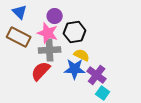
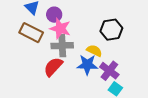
purple circle: (55, 16) -> (54, 15), moved
black hexagon: (75, 32) -> (111, 30), moved

